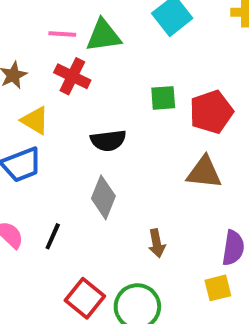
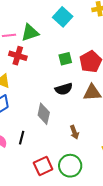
black semicircle: (108, 141) -> (64, 89), moved
red square: (85, 298) -> (43, 166), turned 36

